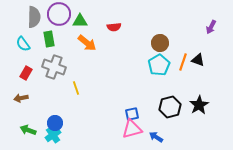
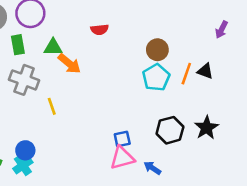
green triangle: (80, 21) -> (53, 47), moved
orange arrow: (87, 43) -> (69, 64), moved

